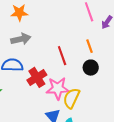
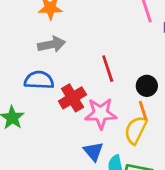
orange line: (90, 46) -> (143, 110), moved
yellow semicircle: (71, 98) -> (136, 130), moved

